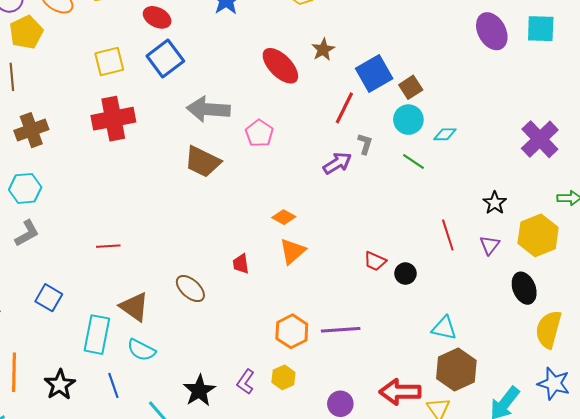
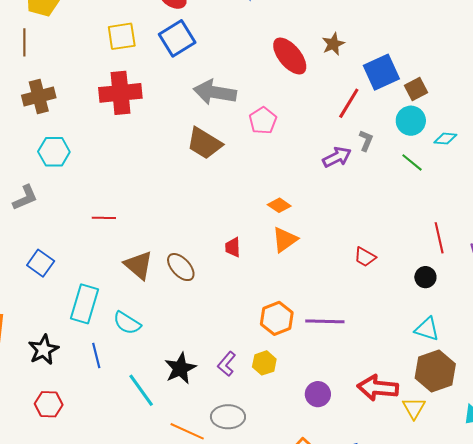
cyan hexagon: (25, 188) -> (54, 152), moved
black circle: (405, 274) -> (425, 277), moved
brown triangle: (134, 307) -> (139, 265), moved

